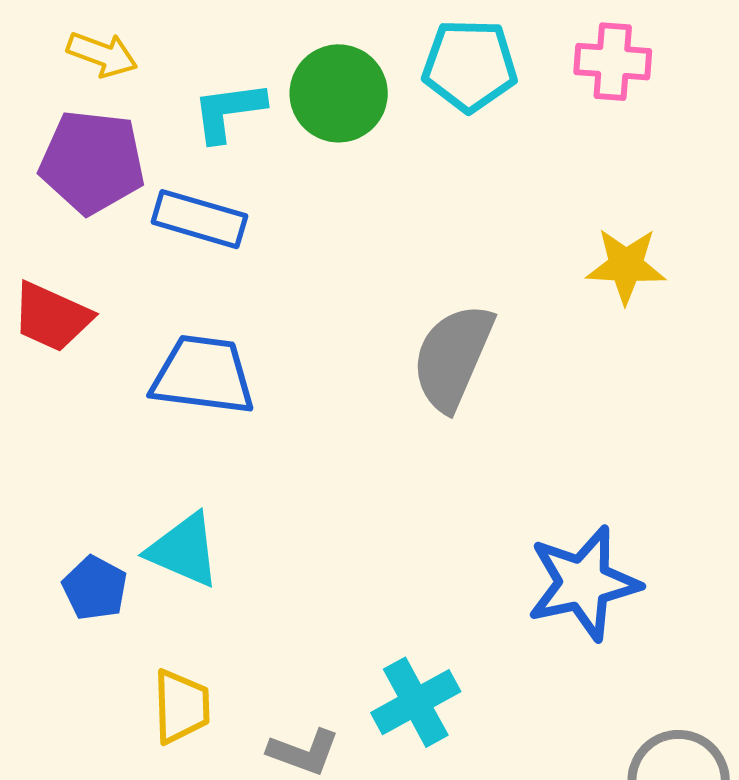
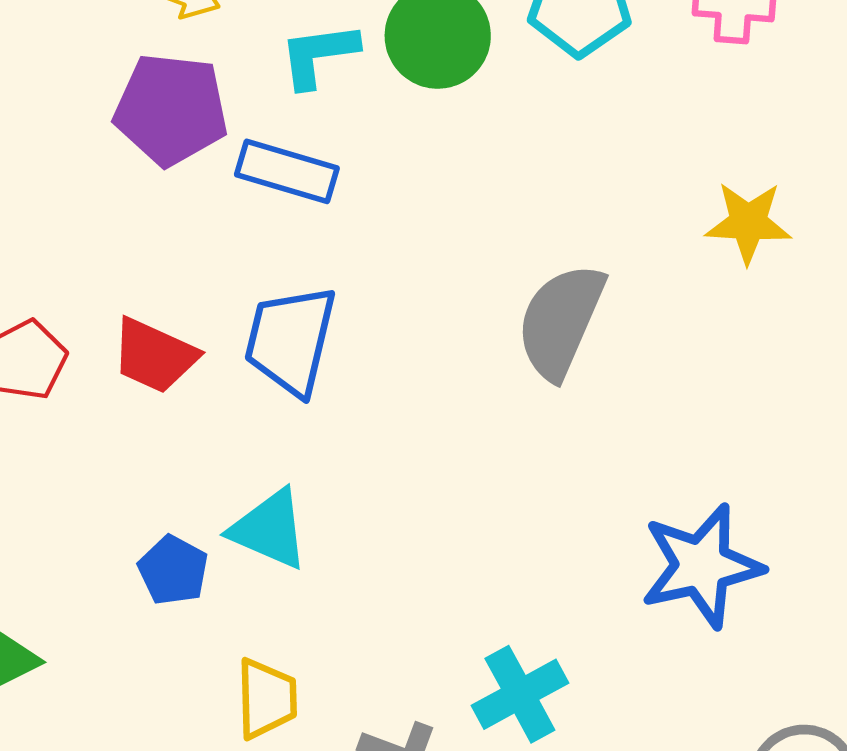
red trapezoid: (52, 317) -> (154, 356), moved
blue trapezoid: (203, 375) -> (291, 340), turned -84

